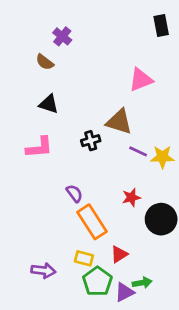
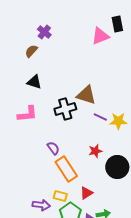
brown semicircle: (45, 62) -> (31, 51), turned 96
pink triangle: (141, 80) -> (100, 36), moved
black cross: (91, 141) -> (65, 109), size x1.5
purple arrow: (43, 271) -> (41, 205), moved

